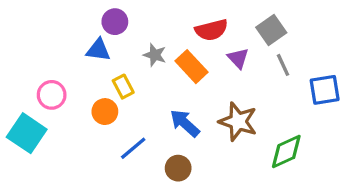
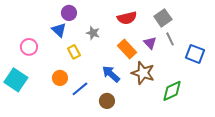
blue triangle: (98, 50) -> (59, 30), turned 35
purple triangle: (238, 58) -> (150, 43), moved
orange rectangle: (191, 67) -> (127, 49), moved
blue square: (325, 90) -> (195, 54), turned 30
pink circle: (52, 95) -> (29, 47), moved
orange circle: (105, 112) -> (60, 78), moved

